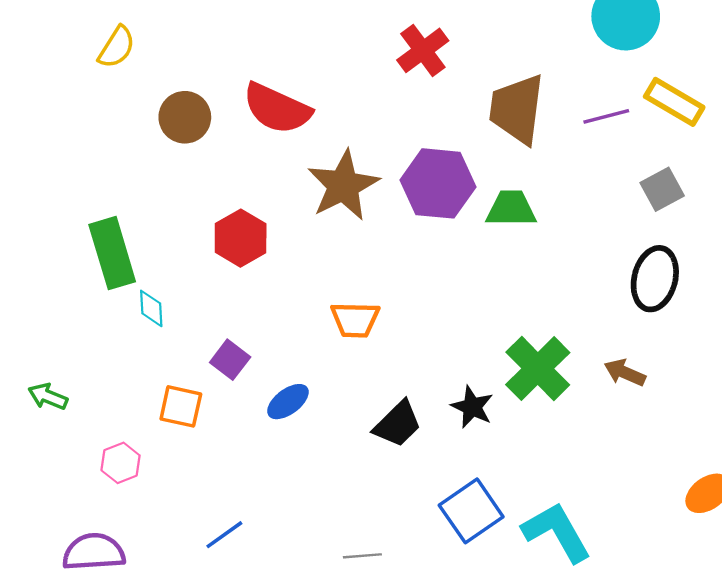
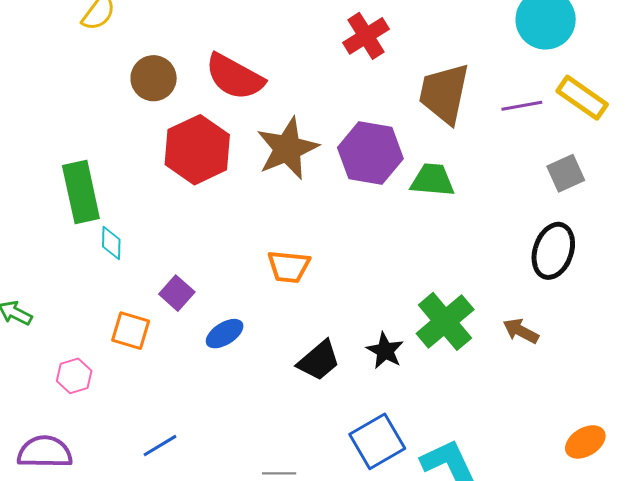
red hexagon: (241, 238) -> (197, 150), moved, size x1.4

